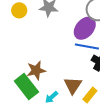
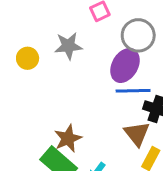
brown triangle: (73, 85) -> (137, 134), moved

